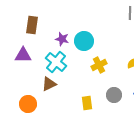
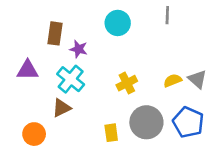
brown rectangle: (32, 25) -> (55, 33), moved
cyan circle: (84, 41) -> (118, 23), moved
gray circle: (114, 95) -> (146, 122), size x1.6

